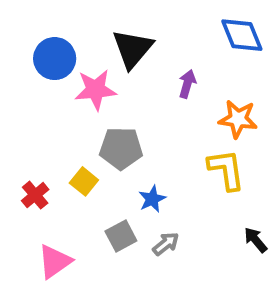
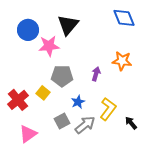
purple arrow: (187, 84) -> (96, 74), moved
yellow L-shape: (226, 170) -> (108, 109), moved, turned 45
red cross: (35, 195) -> (18, 100), size x1.5
gray arrow: (166, 244) -> (85, 125), size x1.5

